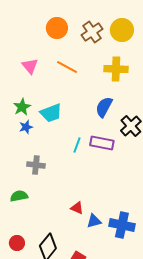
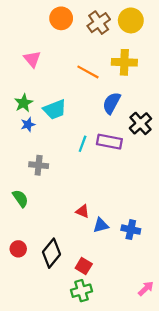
orange line: (67, 67) -> (88, 72), moved
green semicircle: (19, 196) -> (20, 198), turned 66
blue cross: (122, 225) -> (131, 230), size x0.7

